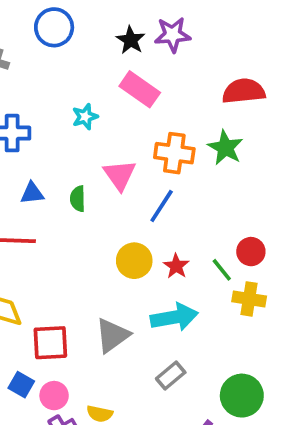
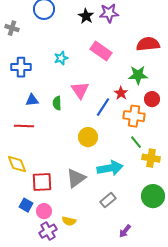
pink rectangle: (140, 89) -> (101, 51), moved
green star: (225, 148) -> (138, 75), turned -30
orange cross: (174, 153) -> (134, 116), moved
red circle: (251, 252) -> (152, 99), moved
red star: (176, 266) -> (121, 93), moved
green circle: (242, 396) -> (153, 196), moved

